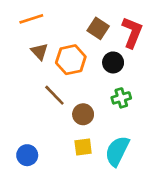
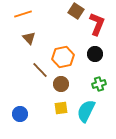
brown square: (98, 28) -> (76, 11), moved
orange hexagon: (71, 60) -> (63, 57), moved
black circle: (113, 62) -> (95, 54), moved
green cross: (121, 98) -> (99, 84), moved

